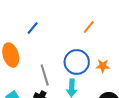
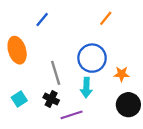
orange star: (103, 66) -> (122, 74), moved

